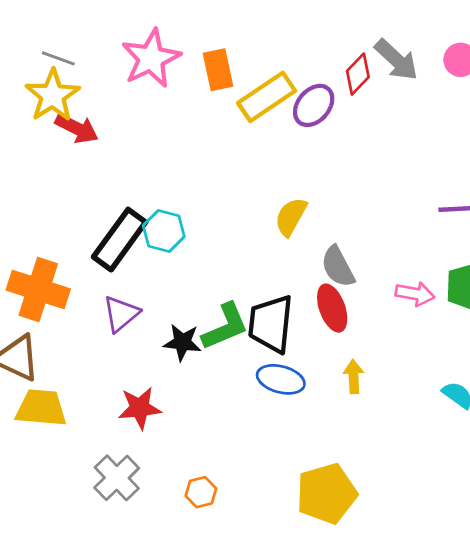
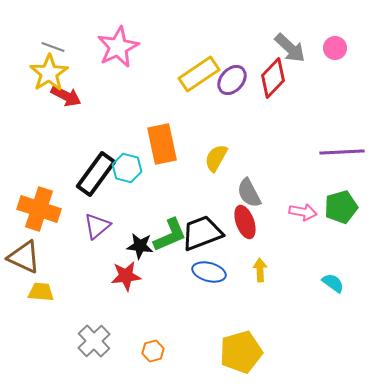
orange rectangle: (218, 70) -> (162, 144), moved, size x1.4
red diamond: (358, 74) -> (273, 78), moved, size x1.4
black trapezoid: (271, 324) -> (202, 233), turned 63
yellow trapezoid: (41, 408) -> (41, 292), size x0.7
red star: (140, 408) -> (126, 276), moved

